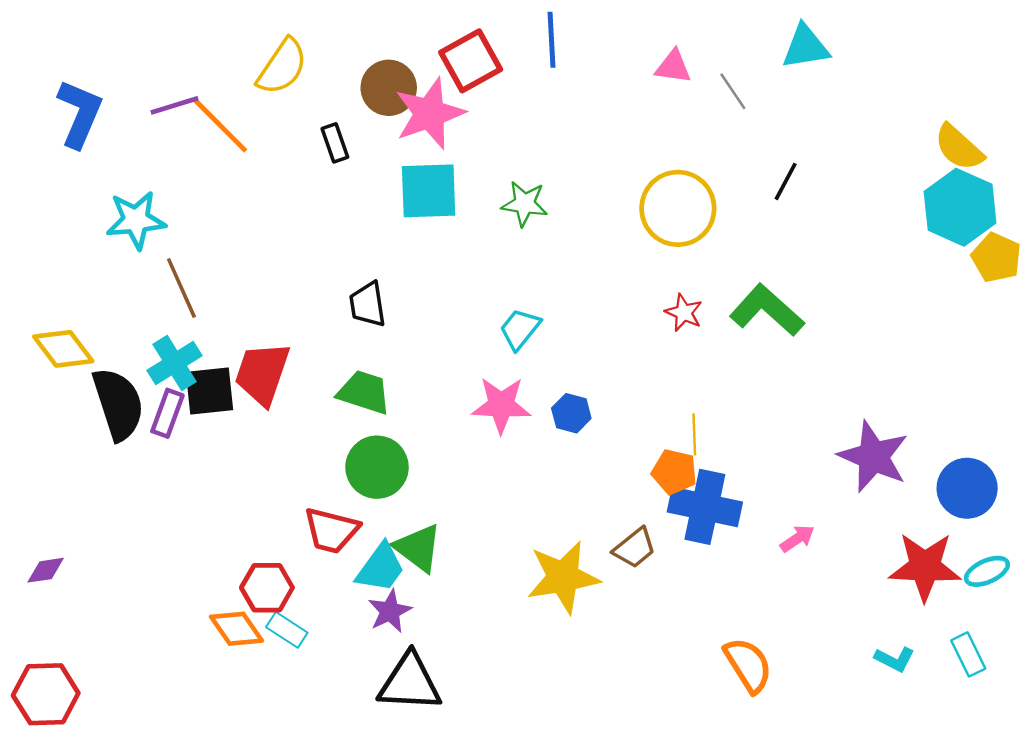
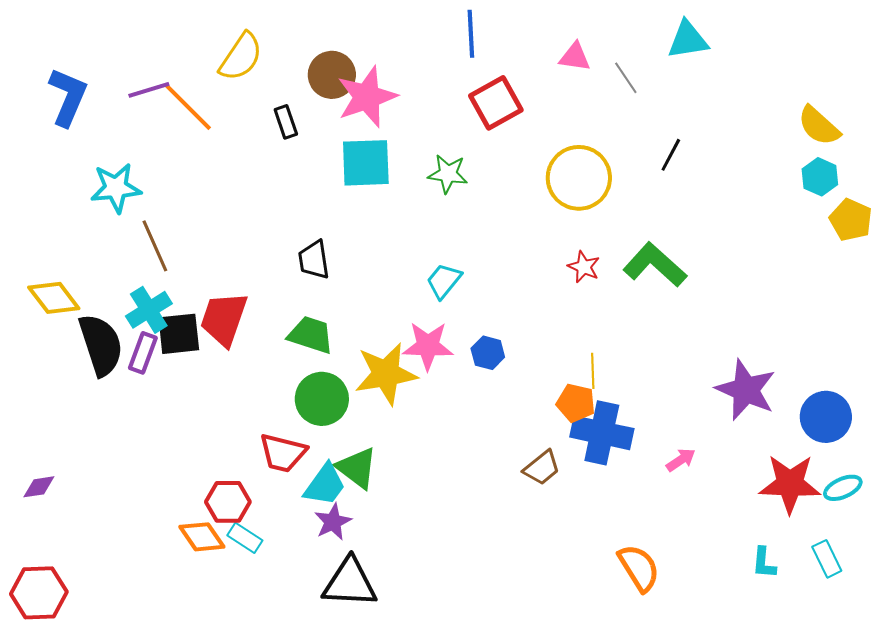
red square: (471, 61) -> (496, 103), moved
cyan hexagon: (960, 207) -> (820, 177), size x0.6
yellow star: (563, 577) -> (386, 374), moved
cyan L-shape: (894, 659) -> (764, 563), turned 68

